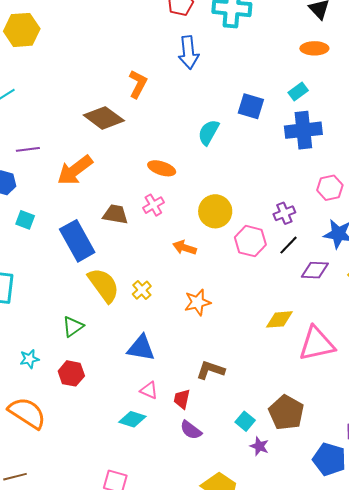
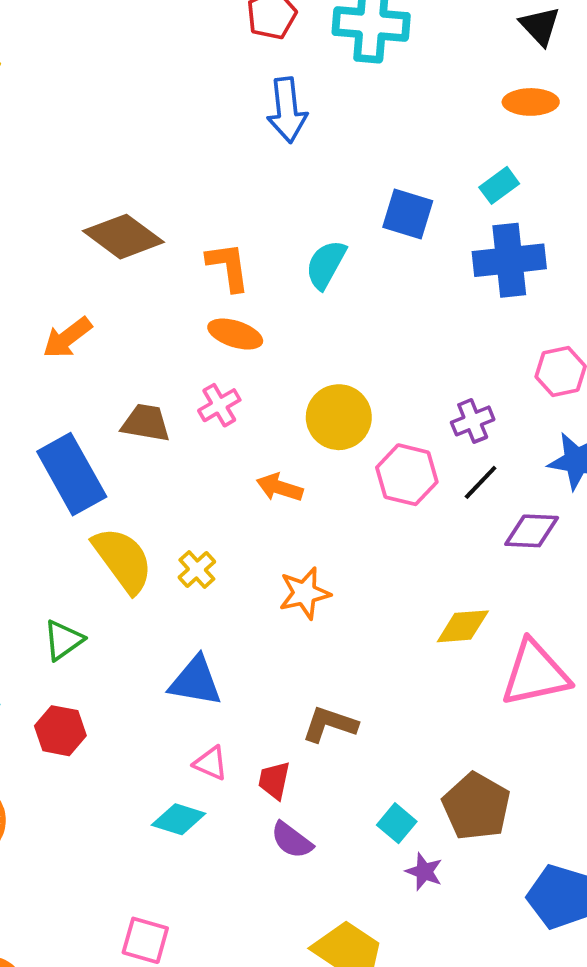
orange L-shape: (138, 84) -> (228, 267), moved, turned -36
orange arrow: (75, 170) -> (67, 338), size x0.7

